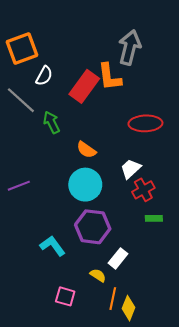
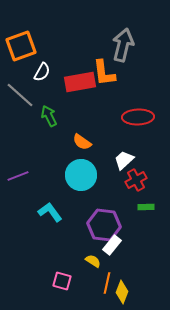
red rectangle: (84, 86) -> (80, 82), turned 44
purple hexagon: (93, 227) -> (104, 225), moved
cyan L-shape: (53, 246) -> (50, 212), moved

